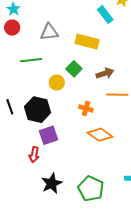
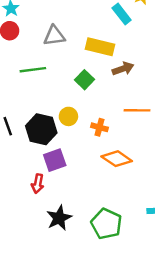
brown arrow: (105, 73) -> (123, 69), moved
yellow circle: (57, 83) -> (68, 116), moved

